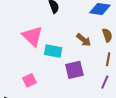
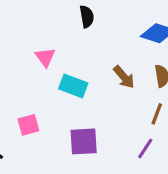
pink triangle: (32, 36) -> (45, 57), size x0.6
purple square: (74, 70) -> (84, 141), moved

